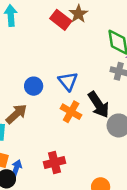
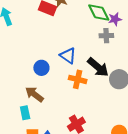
brown arrow: (17, 114) -> (34, 94), turned -84

